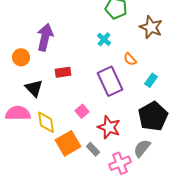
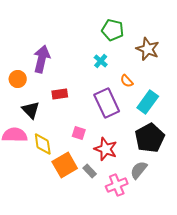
cyan rectangle: (151, 80) -> (148, 102), size x1.6
pink square: (82, 111) -> (79, 133), turned -32

